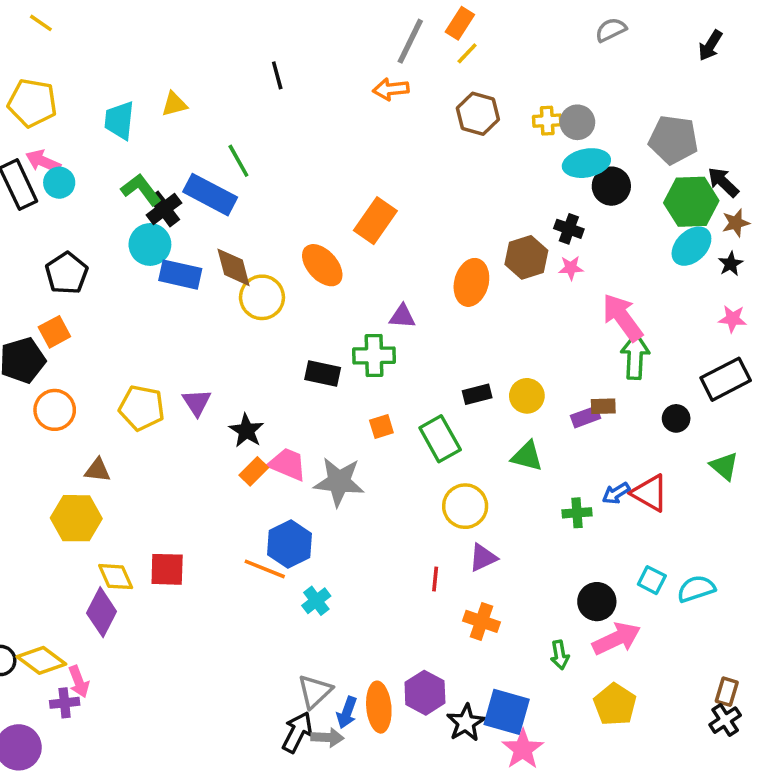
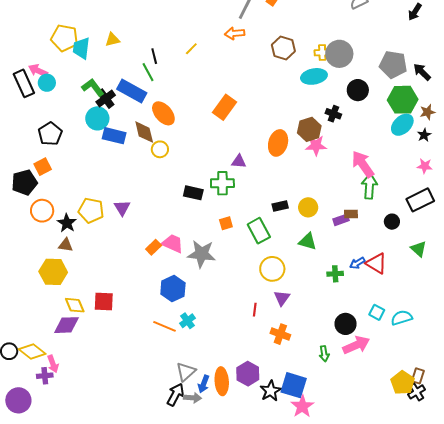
yellow line: (467, 53) -> (191, 49), moved
black line: (277, 75) -> (154, 56), moved
yellow pentagon: (32, 103) -> (64, 38), moved
gray circle: (577, 122) -> (339, 54), size x1.4
cyan ellipse: (586, 163) -> (314, 76), moved
black arrow: (723, 182) -> (422, 72), moved
orange ellipse: (322, 265) -> (163, 113), moved
pink star: (571, 268) -> (316, 145), moved, size x1.5
yellow circle: (262, 297) -> (160, 149), size x0.7
black star: (246, 431) -> (67, 223), moved
purple triangle: (483, 558) -> (282, 298), turned -30
orange line: (265, 569) -> (164, 326), moved
purple diamond: (102, 612) -> (66, 325), turned 60
yellow pentagon: (615, 704) -> (403, 383), moved

